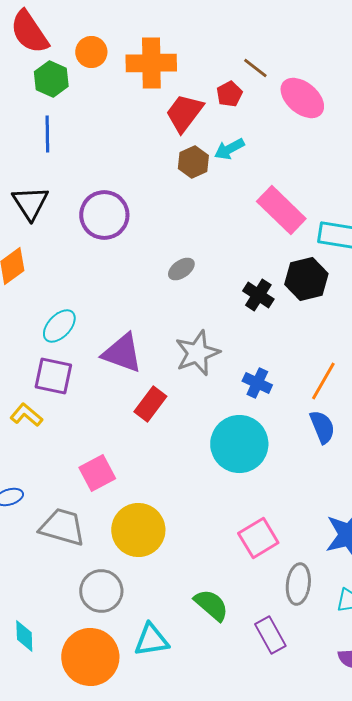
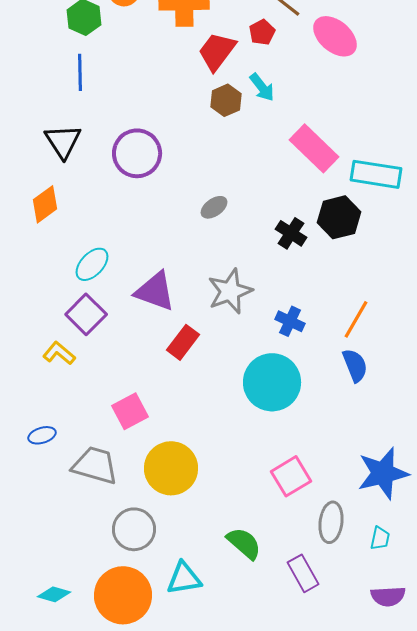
cyan arrow: (229, 149) -> (262, 87), turned -100
purple square: (53, 376) -> (86, 314), turned 33
cyan diamond: (24, 636) -> (54, 594), moved, turned -72

